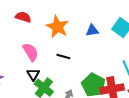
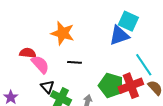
red semicircle: (23, 17) -> (28, 53), moved
blue triangle: (92, 30) -> (119, 36), moved, size x1.5

